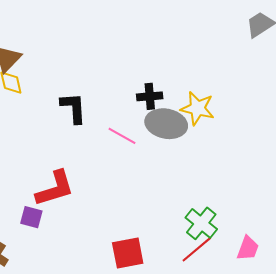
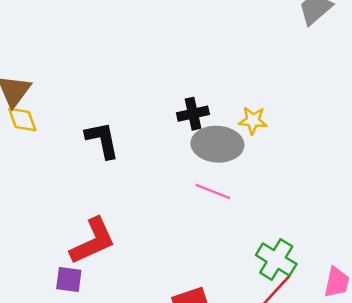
yellow star: (197, 108) -> (253, 120), size x0.7
pink line: (122, 136) -> (213, 192), moved

